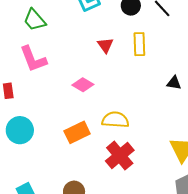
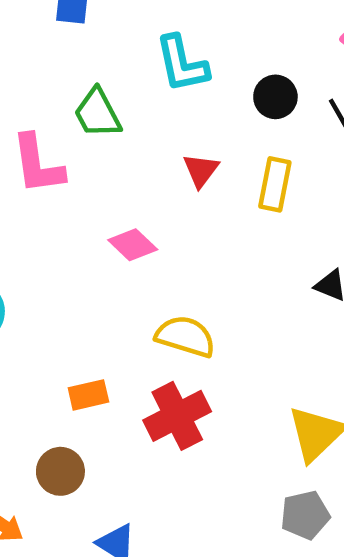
green trapezoid: (35, 20) -> (98, 113), moved
orange rectangle: (77, 132) -> (88, 395), moved, size x0.7

